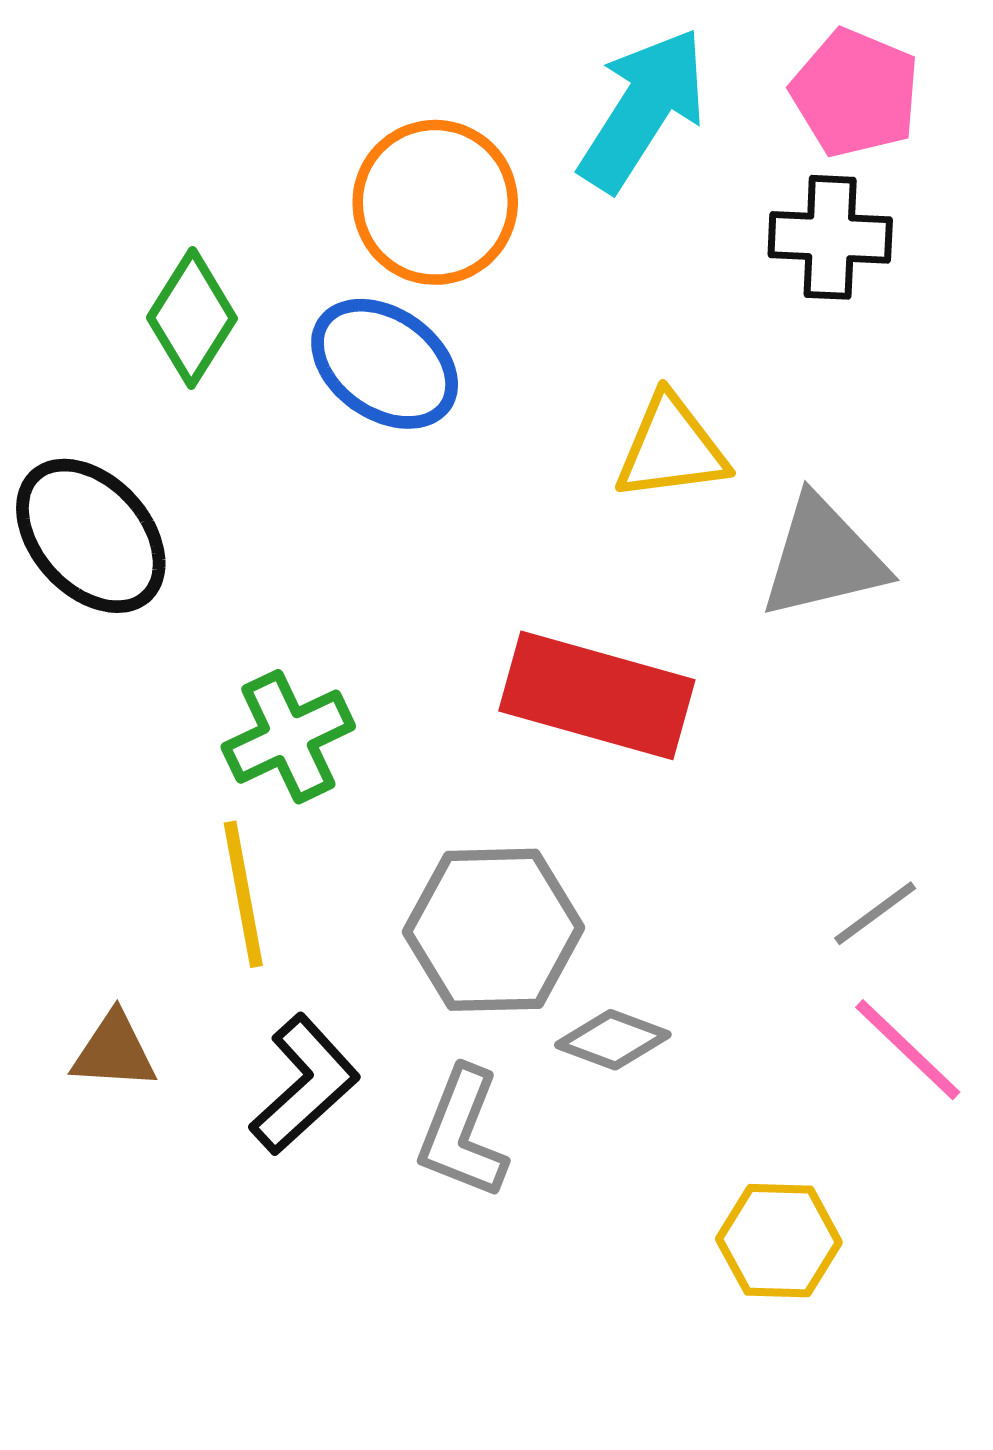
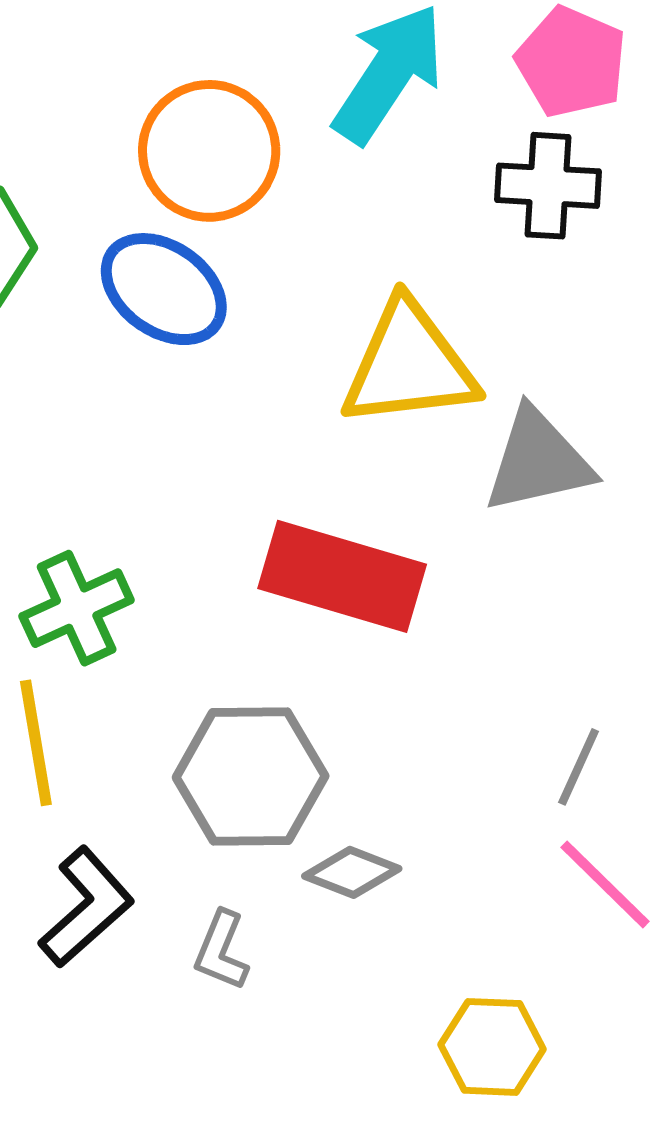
yellow triangle: (671, 448) -> (409, 365), size x1.4
gray line: (875, 913) -> (579, 767), turned -30
gray L-shape: (462, 1133) -> (221, 951), size x0.7

